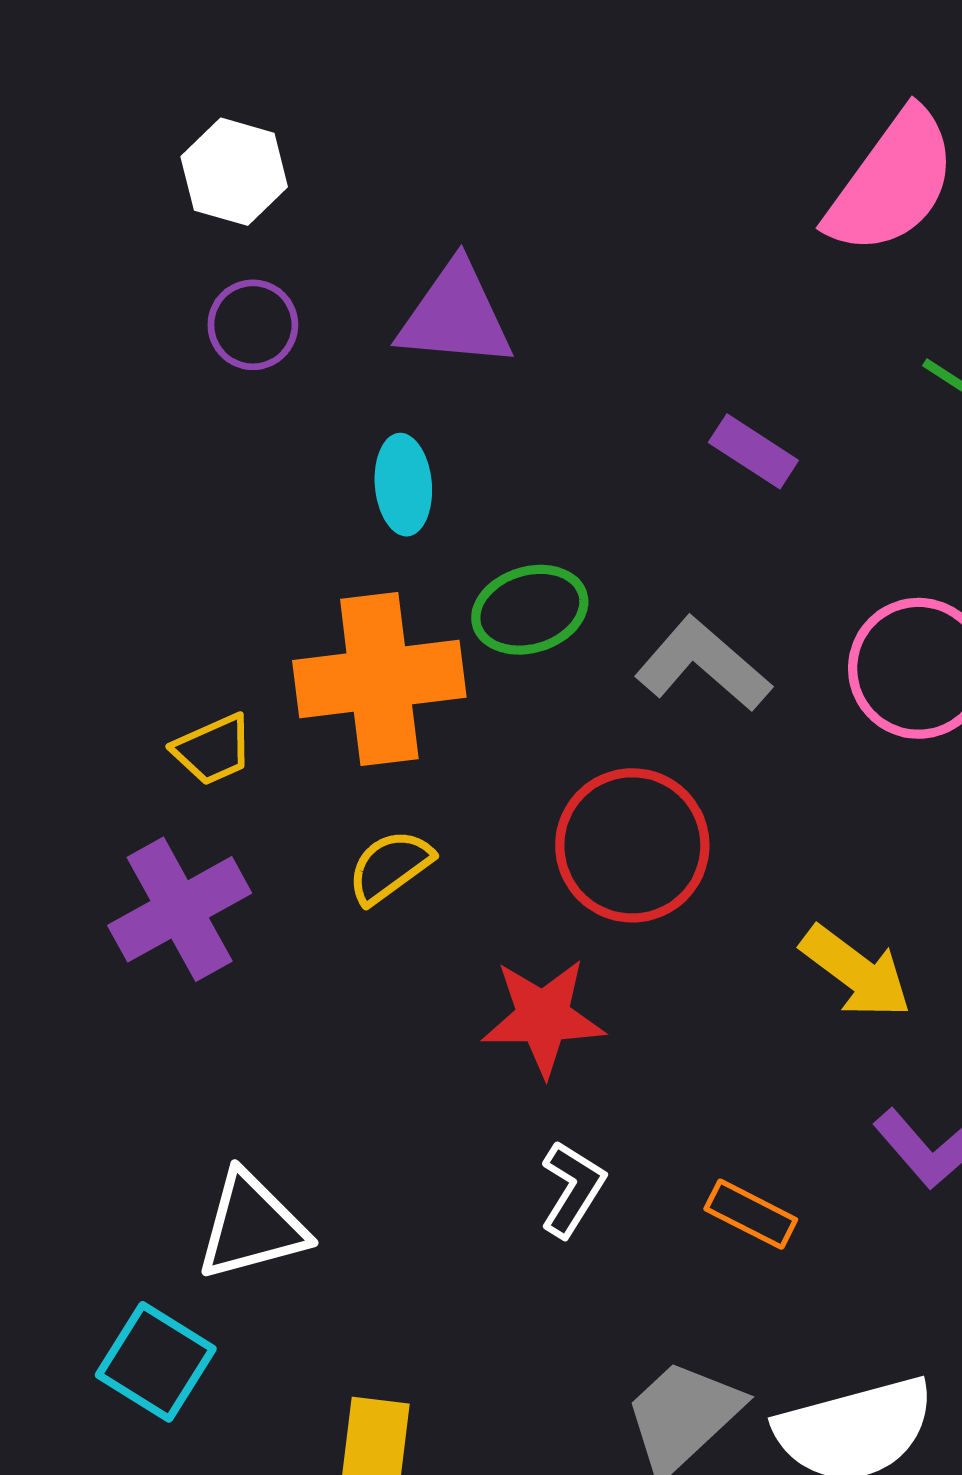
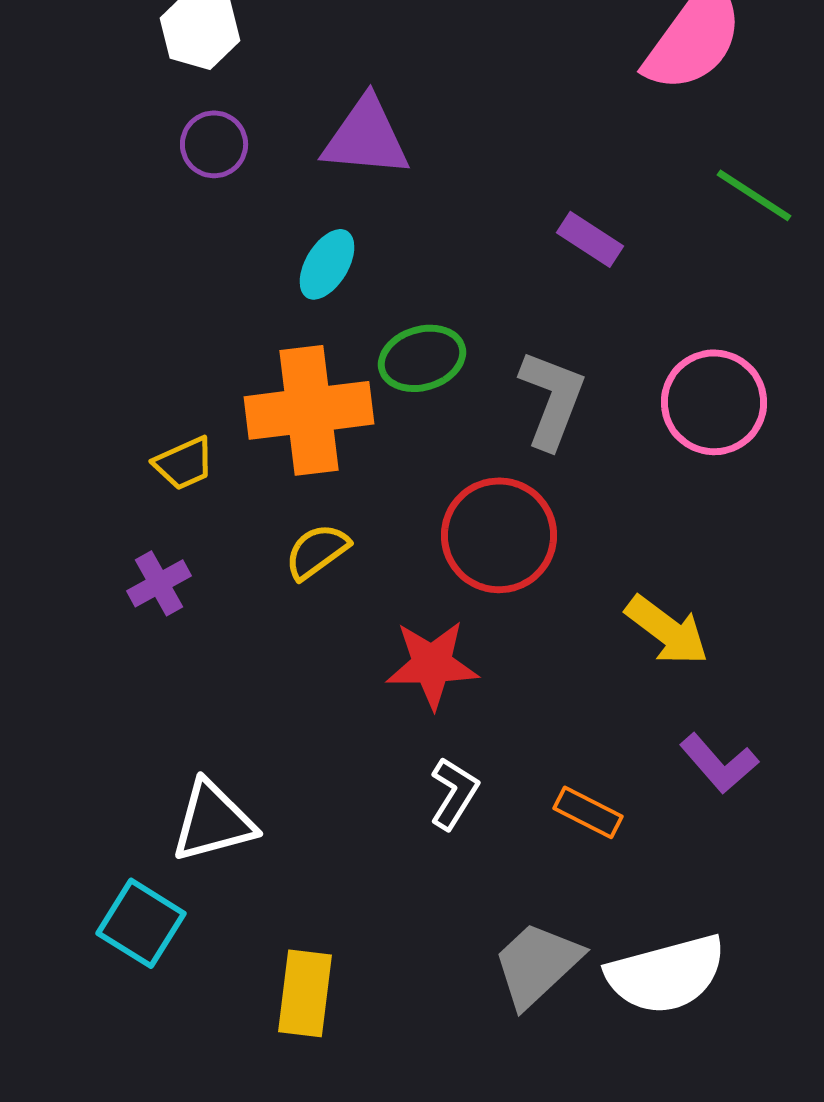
cyan ellipse: (403, 485) -> (327, 264), turned 36
gray L-shape: (703, 664) -> (552, 399), turned 70
purple cross: (180, 909) -> (159, 583), size x0.6

